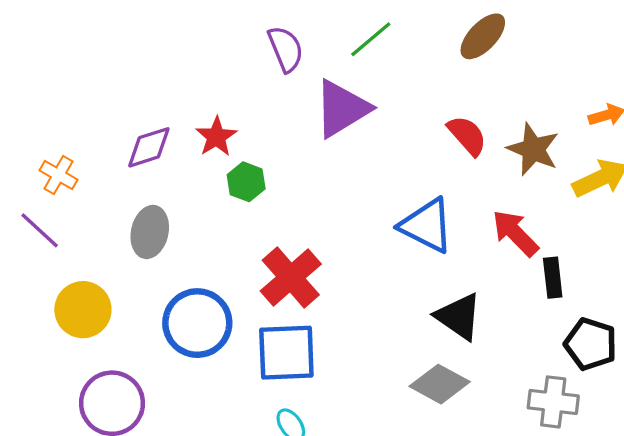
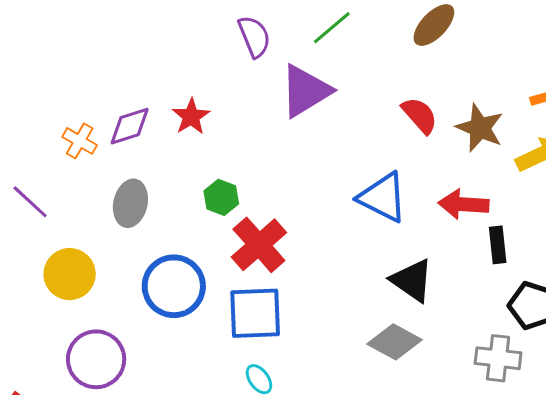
orange cross: (59, 175) -> (80, 141), moved
green hexagon: (246, 182) -> (221, 197), moved
red arrow: (515, 233) -> (463, 204), turned -42

